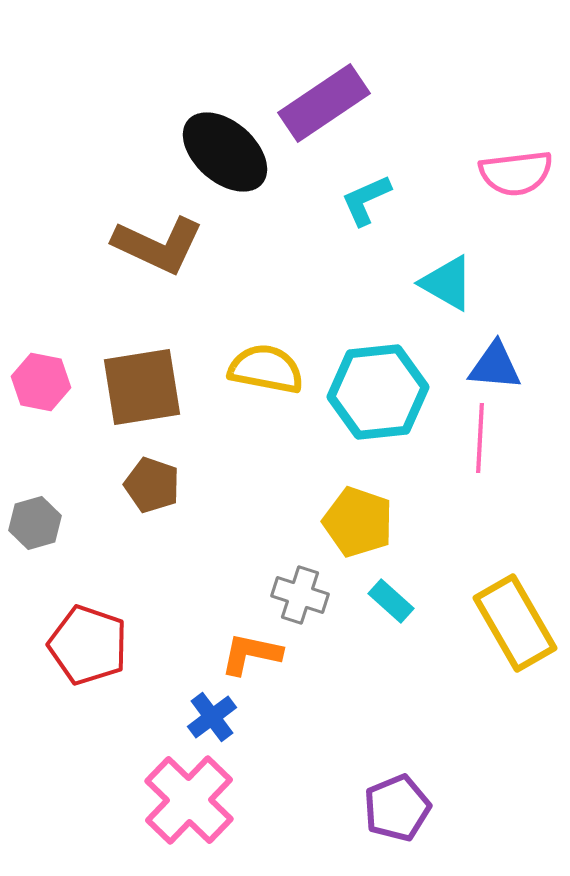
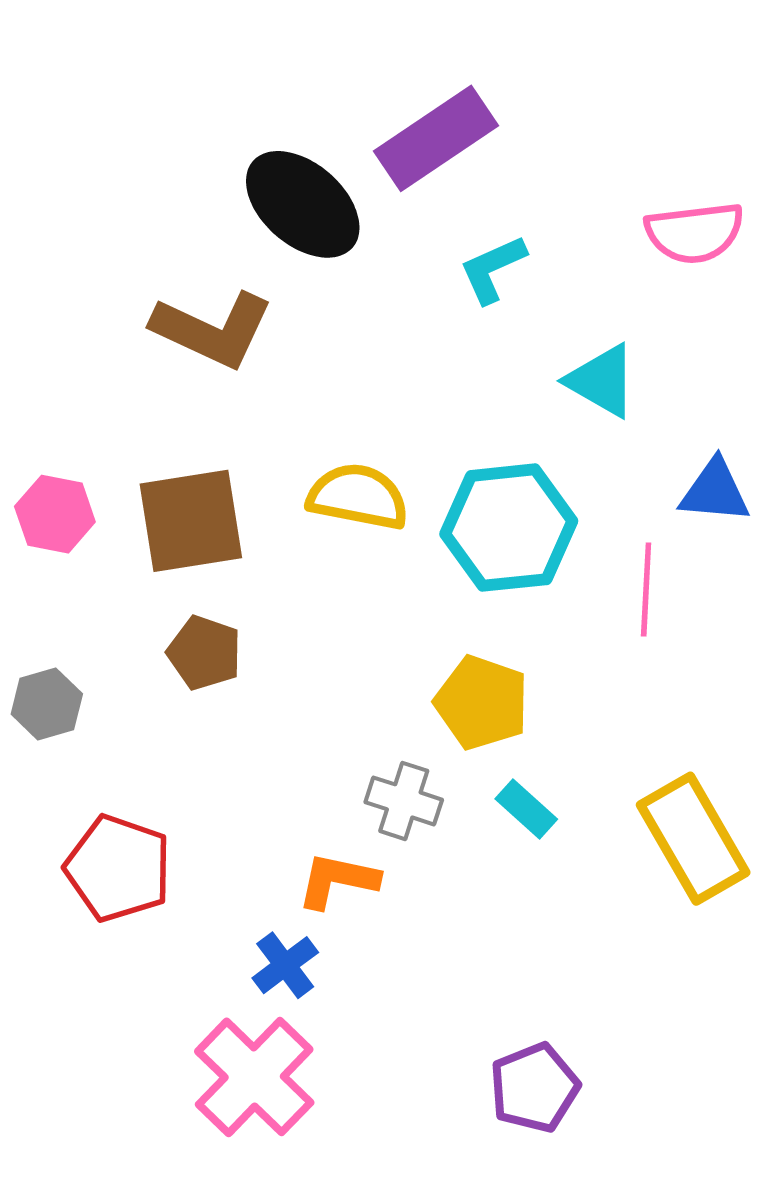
blue triangle: (495, 366) -> (715, 491), moved

